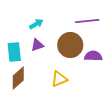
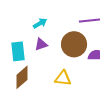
yellow triangle: (59, 79) -> (63, 78), turned 30

